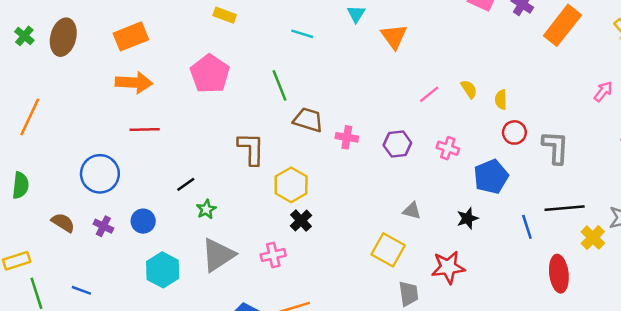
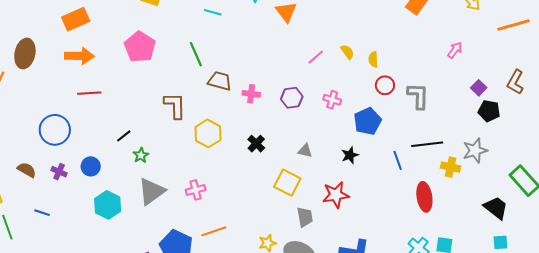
brown ellipse: (63, 37) -> (25, 53), moved
black cross: (301, 221) -> (256, 144), moved
yellow cross: (593, 238) -> (451, 167), turned -30
blue line: (81, 290) -> (42, 213), moved

